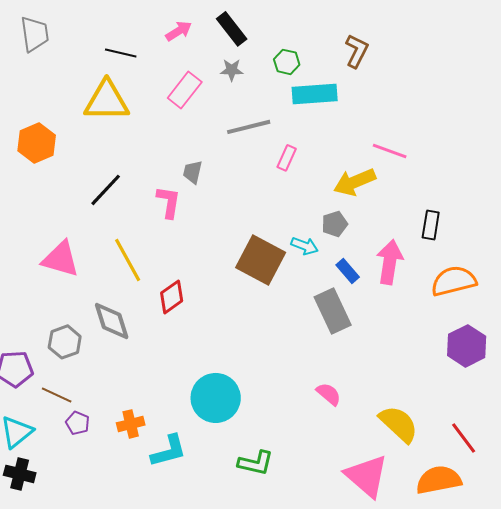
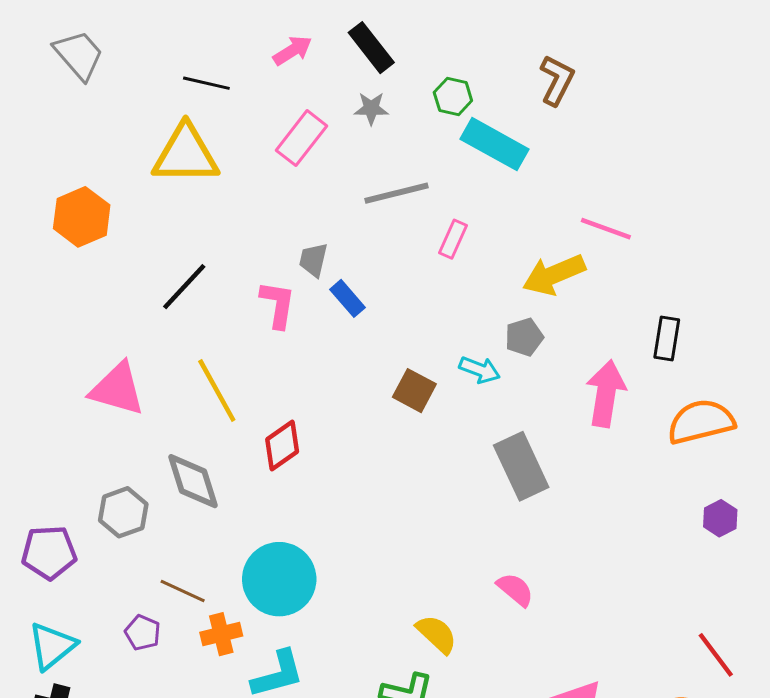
gray trapezoid: (35, 34) -> (79, 55), turned -33
cyan rectangle: (315, 94) -> (495, 144), turned 33
brown square: (261, 260) -> (414, 391), size x0.6
blue rectangle: (348, 271) -> (347, 298), moved
purple hexagon: (467, 346) -> (720, 518), size x0.6
brown line: (57, 395) -> (183, 591), moved
cyan circle: (216, 398) -> (279, 579), moved
yellow semicircle: (399, 424) -> (437, 634), moved, size x0.7

